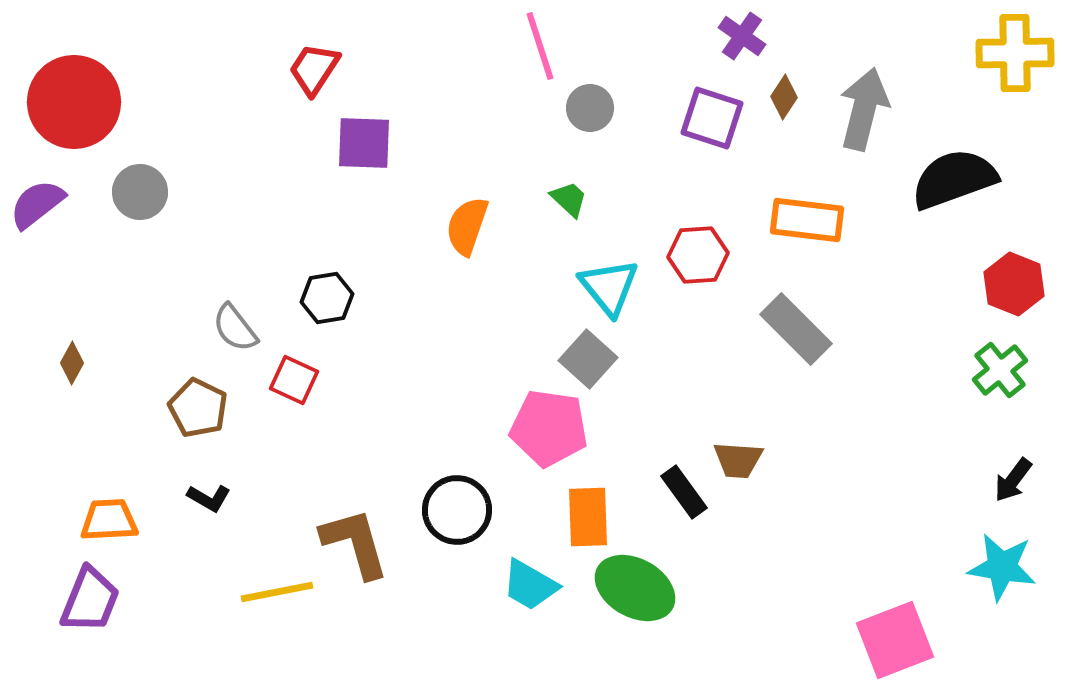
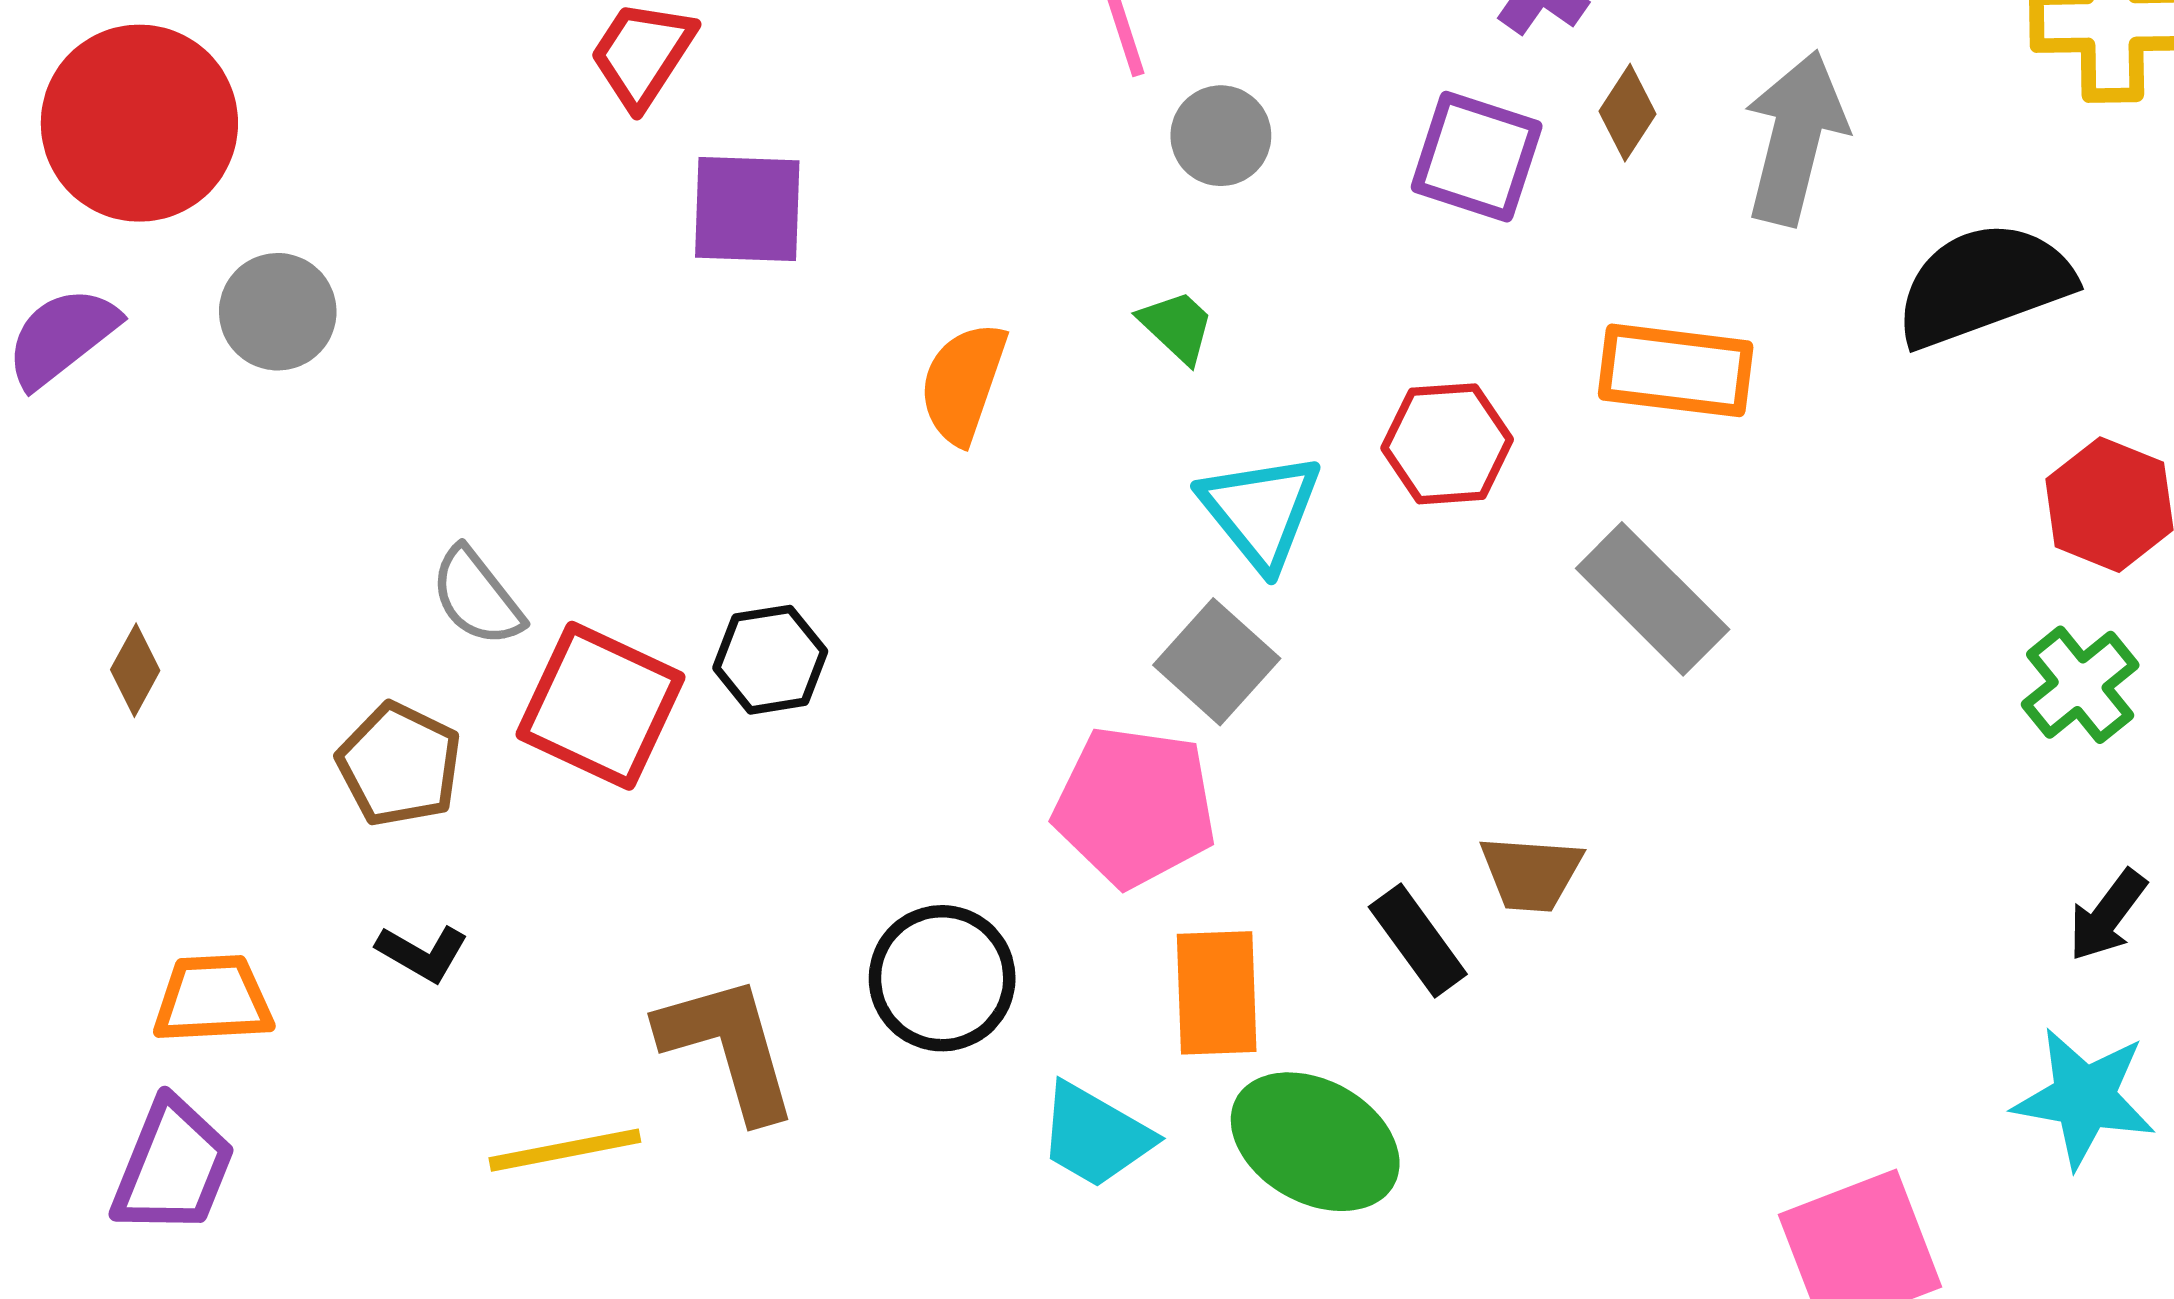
black hexagon: (327, 298) -> (770, 660), moved
red square: (294, 380) -> (600, 706), size x1.6

